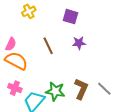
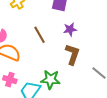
brown L-shape: (81, 89) -> (72, 54), moved

